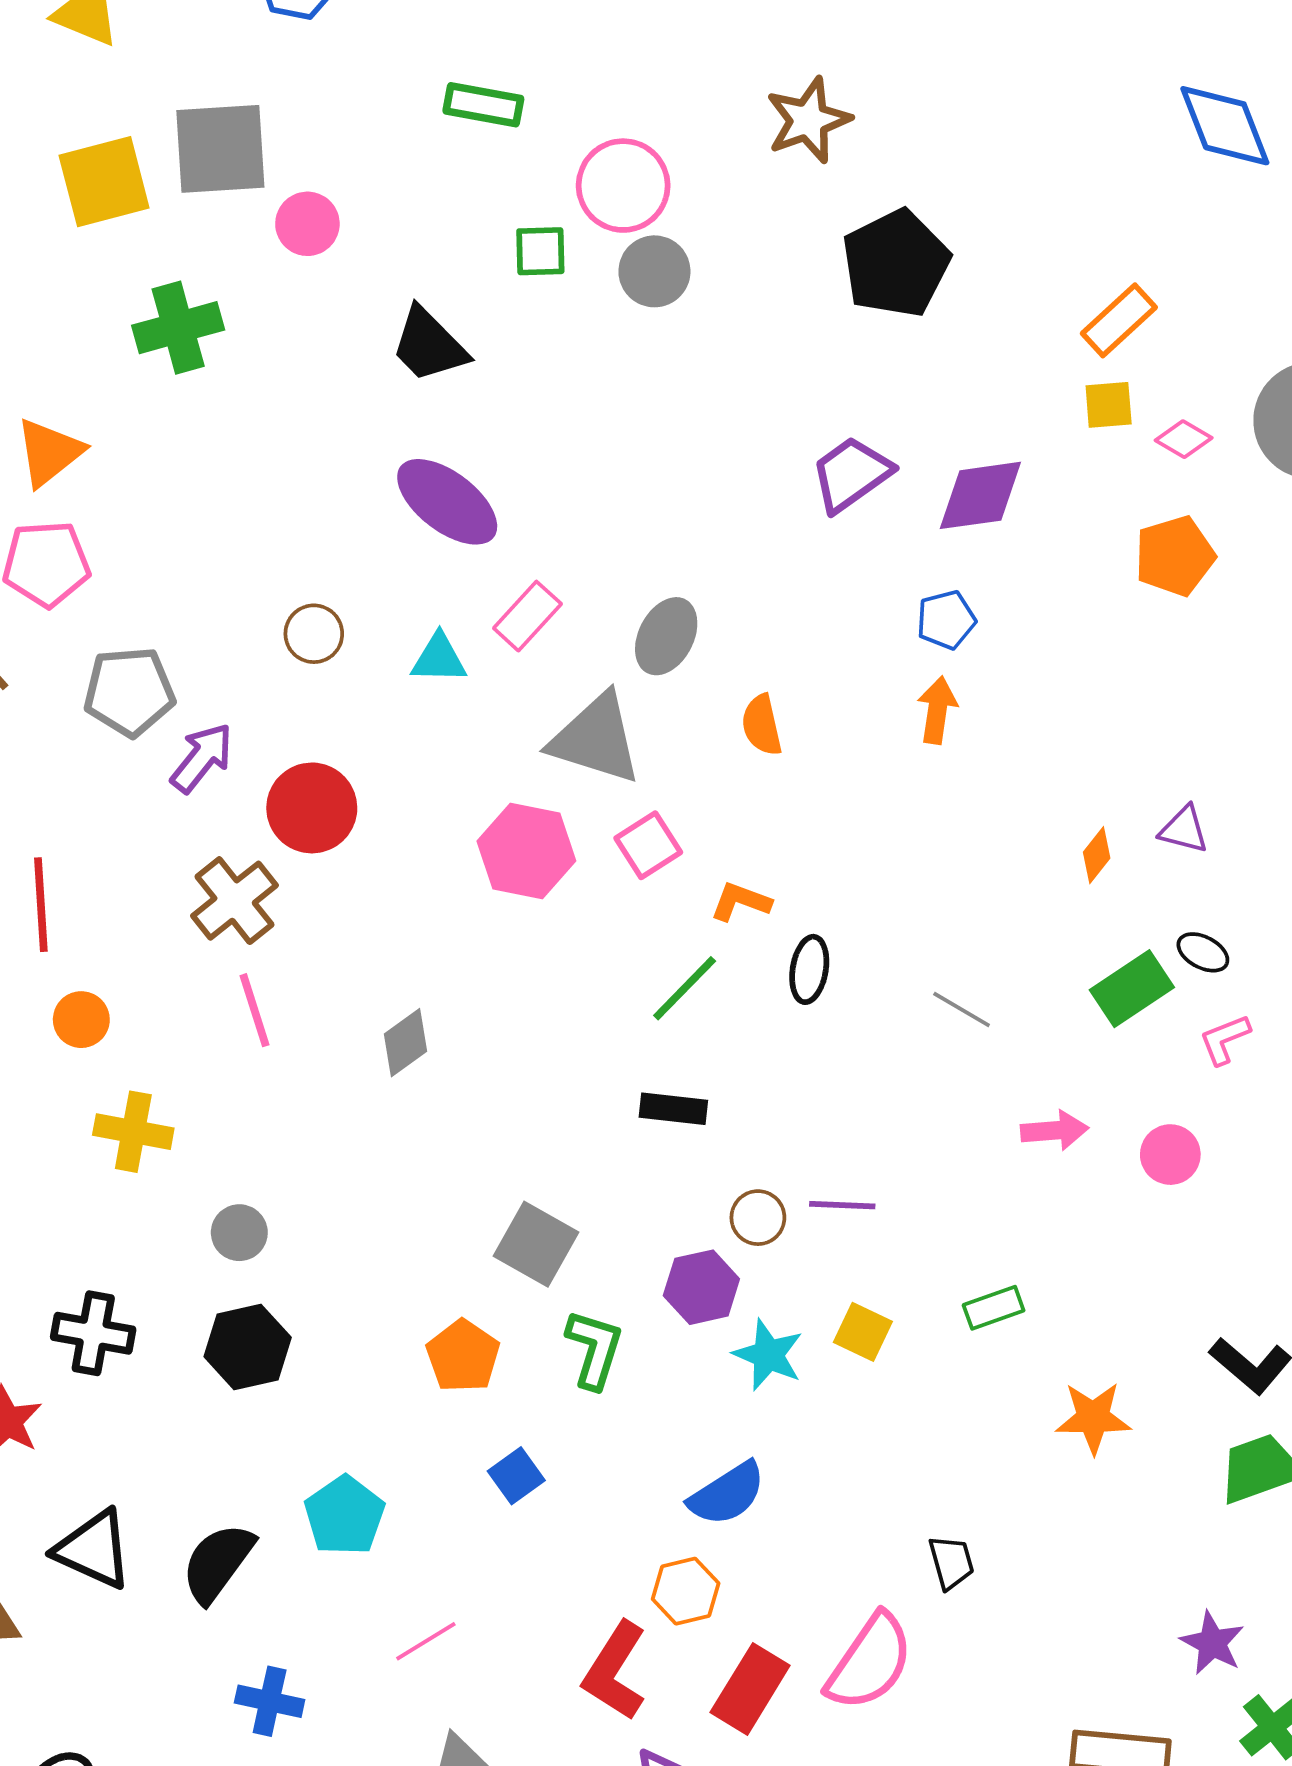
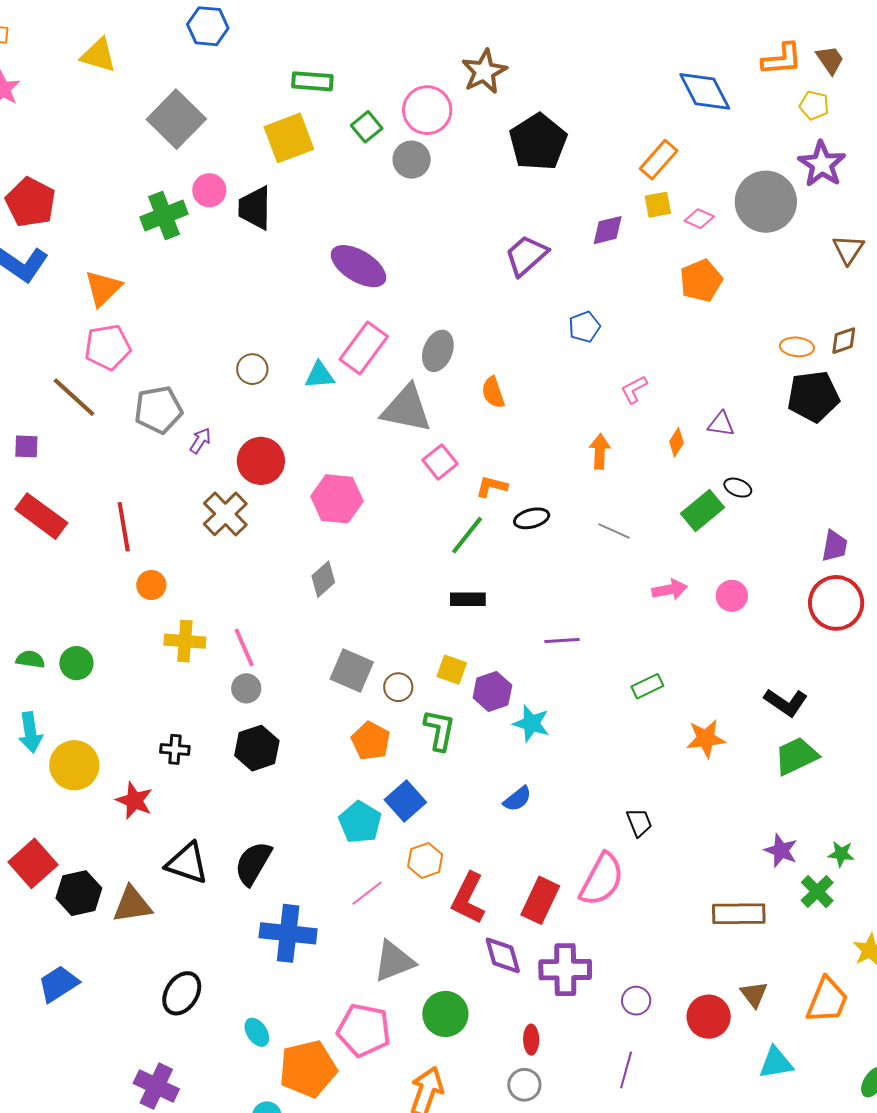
blue diamond: (1225, 126) -> (705, 91), moved
gray square: (220, 149) -> (176, 119), turned -36
yellow square: (104, 182) -> (289, 138), moved
pink circle: (623, 186) -> (427, 110), moved
pink circle: (307, 224) -> (209, 190), moved
green square: (540, 251) -> (367, 127), moved, turned -32
black trapezoid: (429, 345) -> (255, 208), moved, turned 51
purple diamond: (980, 495) -> (608, 230), moved, size x0.7
purple ellipse: (447, 502) -> (358, 266), moved
pink rectangle: (527, 616) -> (364, 348), size x1.4
orange arrow: (937, 710) -> (600, 451), moved
purple arrow: (202, 758) -> (200, 441), size x0.7
pink hexagon: (526, 851) -> (337, 499), moved
black ellipse: (809, 969) -> (532, 518), turned 72
pink line: (255, 1010) -> (244, 647), moved
pink L-shape: (1225, 1039) -> (634, 389), moved
brown circle: (758, 1218) -> (398, 687), moved
gray square: (536, 1244) -> (352, 670), moved
yellow square: (863, 1332) -> (452, 670), moved
black cross: (93, 1333) -> (175, 749), size x0.7
blue square: (516, 1476) -> (405, 801), size x1.4
blue semicircle: (727, 1494) -> (517, 799), size x0.7
cyan pentagon: (345, 1516) -> (360, 822), moved
orange hexagon: (686, 1591) -> (425, 860), moved
blue cross: (270, 1701) -> (288, 933), size x1.6

